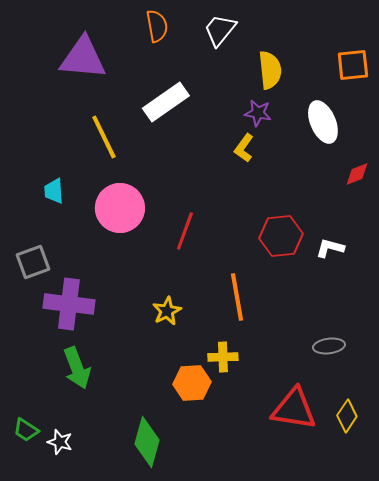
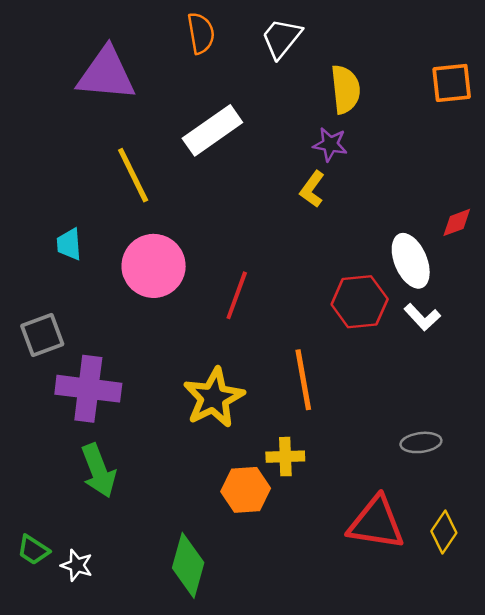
white ellipse: (323, 122) -> (411, 261), moved
white L-shape: (330, 248) -> (422, 317), turned -148
yellow star: (167, 311) -> (214, 398), size x1.6

